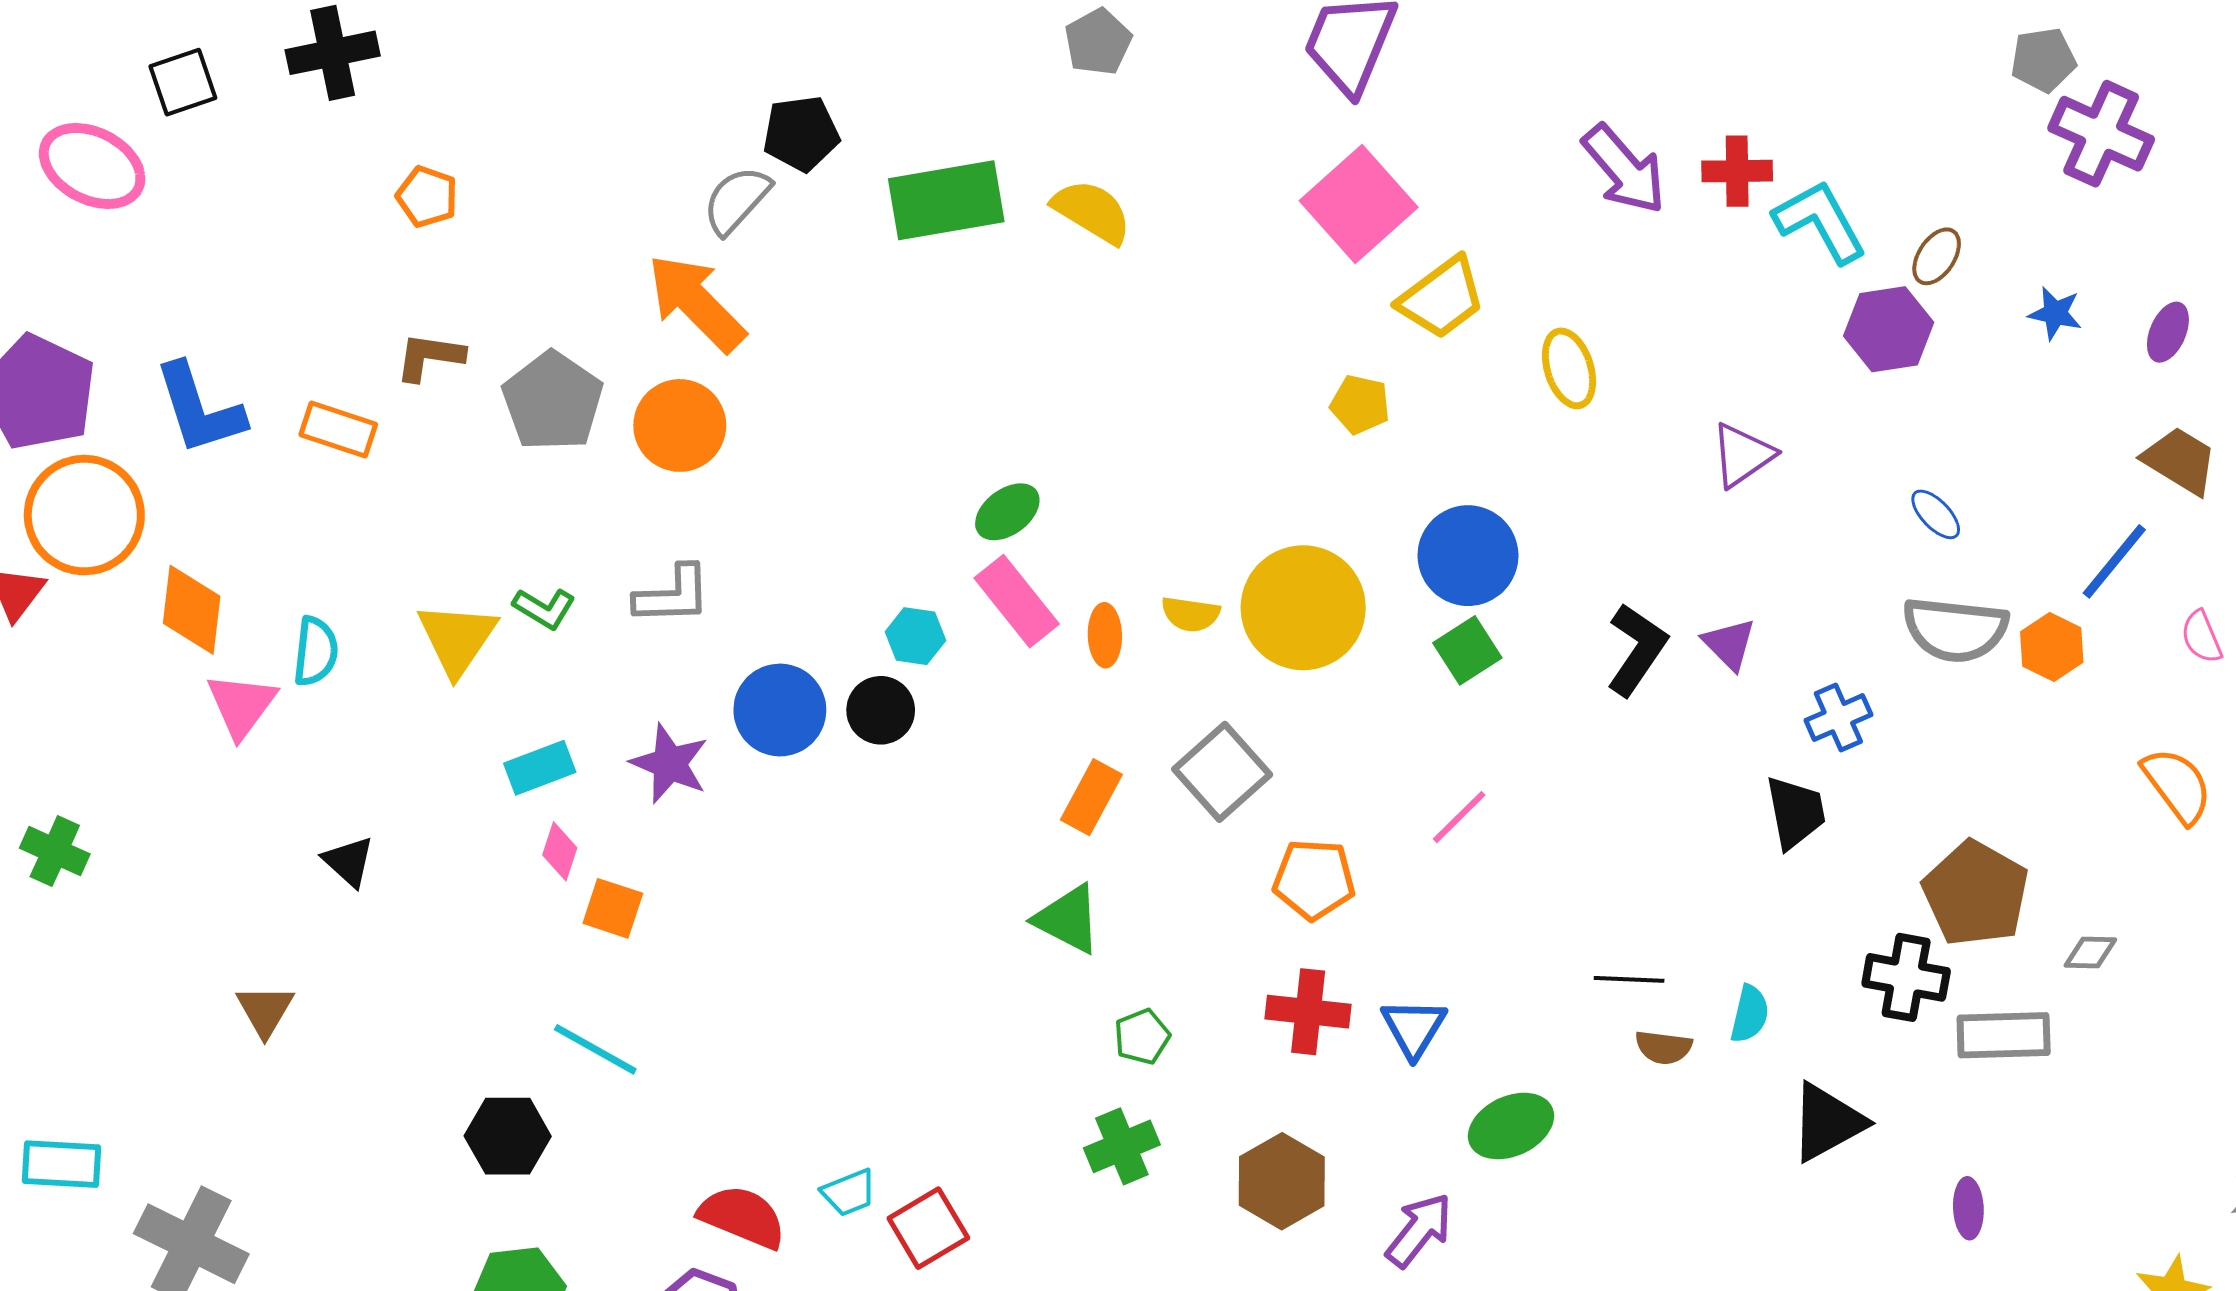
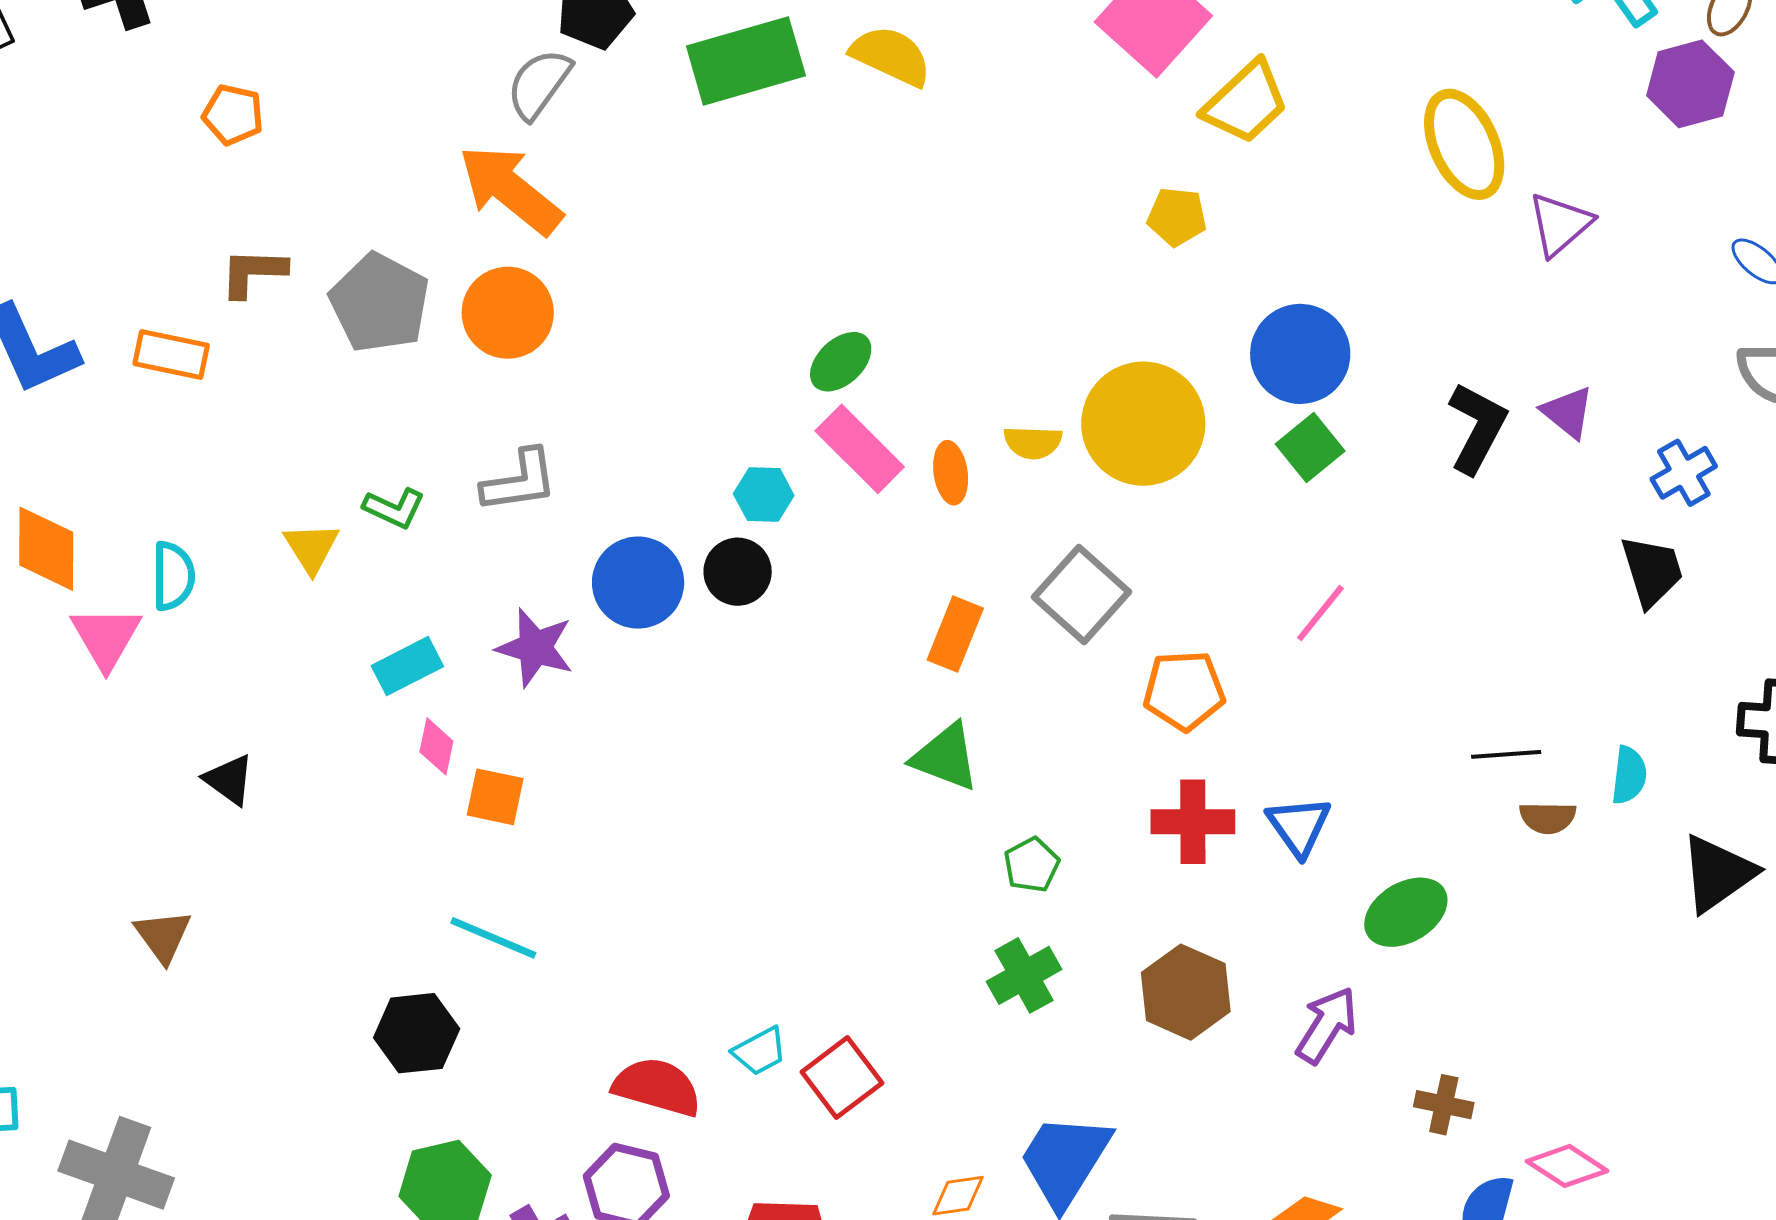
yellow ellipse: (1569, 368) -> (1464, 144), moved, size x1.4
yellow triangle: (457, 639) -> (311, 548), size x0.7

